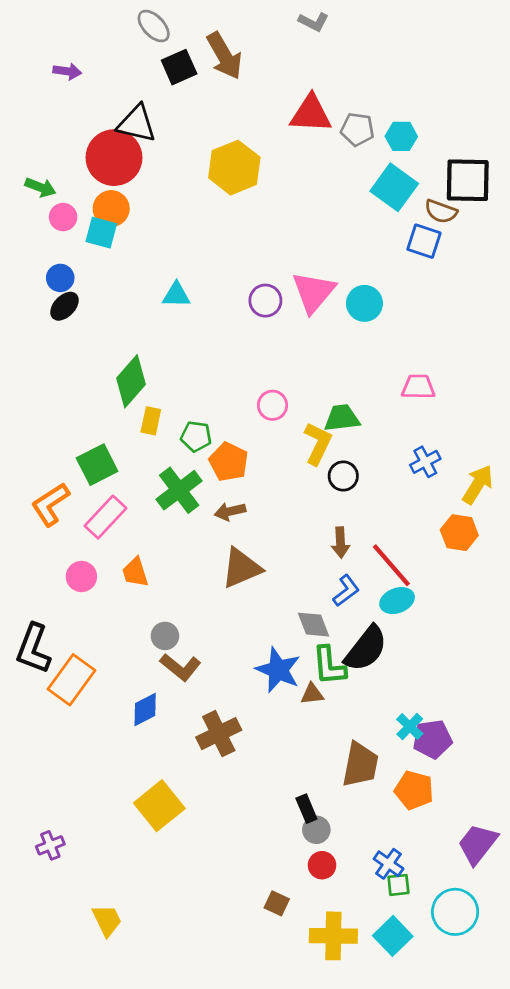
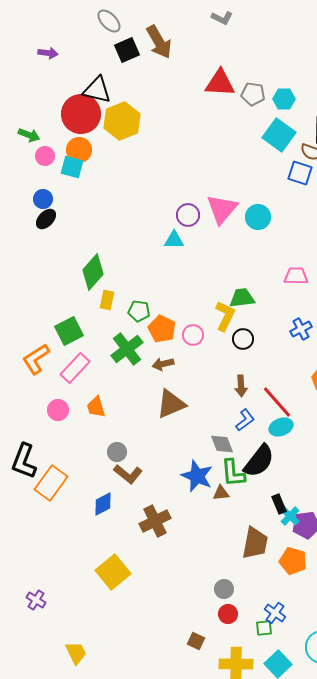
yellow hexagon: (234, 168) -> (122, 121), moved
cyan triangle: (176, 295) -> (174, 240), moved
pink circle: (272, 405) -> (193, 335), moved
black rectangle: (306, 809) -> (279, 504), moved
purple cross: (50, 845) -> (36, 600), turned -36
green square: (398, 885) -> (264, 628), moved

